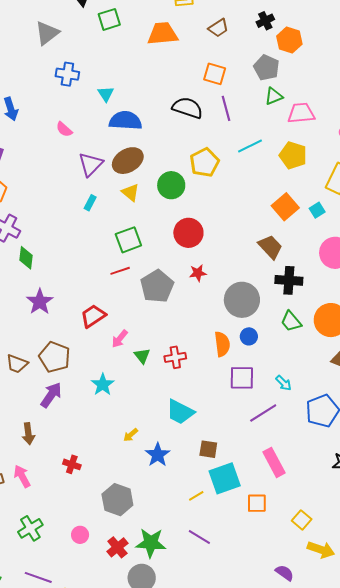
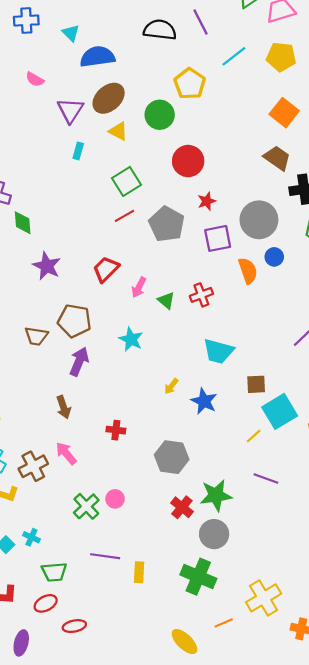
purple square: (242, 378) -> (218, 238), moved
pink circle: (80, 535) -> (115, 499), moved

